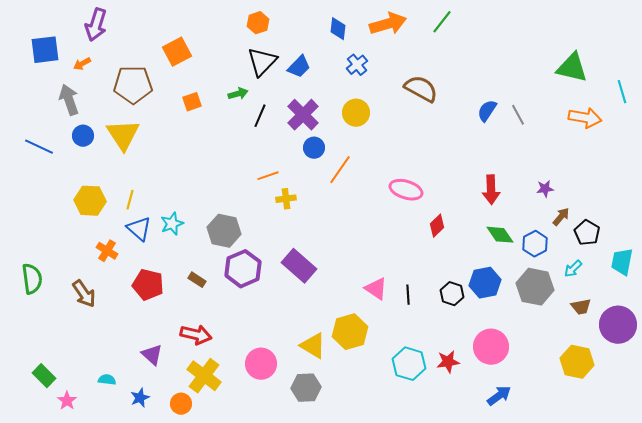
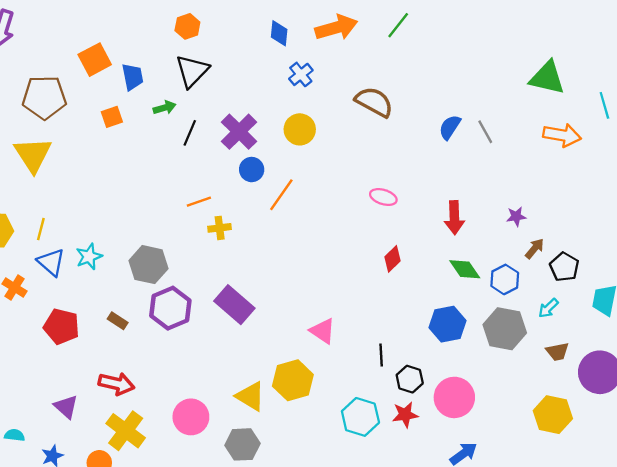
blue trapezoid: (299, 67) -> (132, 77), moved, turned -55
pink ellipse: (406, 190) -> (383, 197), moved, size x0.7
black hexagon: (452, 294) -> (410, 379), moved
black line: (408, 295) -> (381, 355), moved

